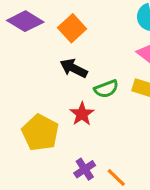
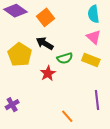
yellow pentagon: (40, 133) -> (20, 55), moved
purple cross: (85, 169) -> (12, 105), moved

